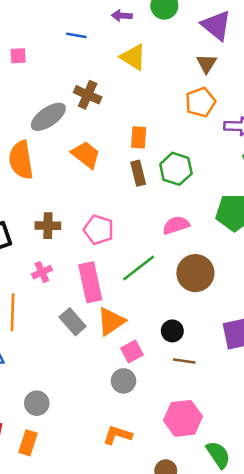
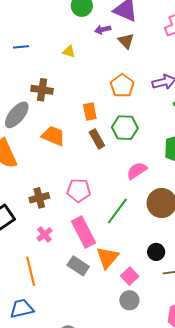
purple arrow: (122, 16) -> (103, 30), moved
yellow triangle: (133, 57) -> (69, 52), size x0.6
orange pentagon: (200, 102) -> (122, 86), moved

